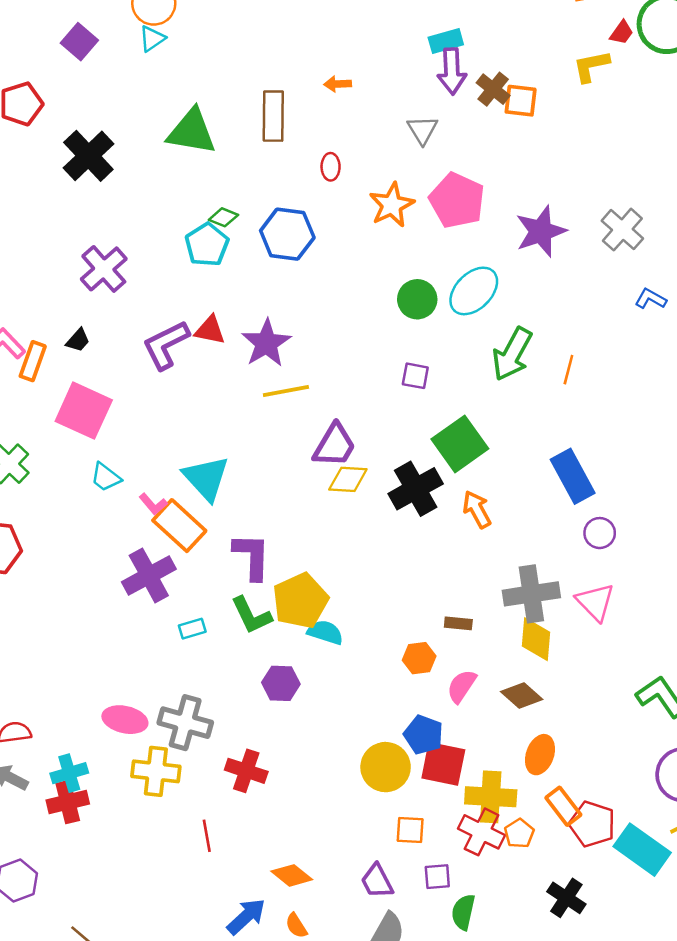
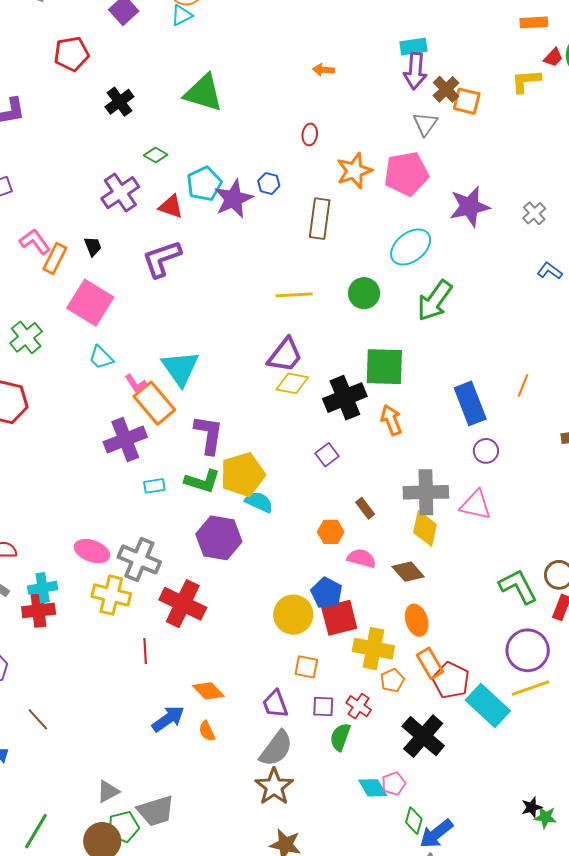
brown rectangle: (273, 116) -> (320, 219), moved
gray triangle: (422, 130) -> (425, 124), moved
black cross: (88, 156) -> (119, 102), size x0.7
pink pentagon: (457, 200) -> (406, 174), turned 30
green diamond: (223, 217) -> (156, 155), moved
gray cross: (622, 230) -> (534, 213), size x0.7
blue hexagon: (287, 234) -> (269, 183), size x0.5
green circle: (417, 299) -> (364, 293), moved
red triangle: (210, 330) -> (171, 207), moved
black trapezoid: (78, 340) -> (93, 246), turned -70
purple star: (266, 343) -> (233, 199), moved
orange line: (568, 370) -> (523, 385), moved
purple square: (415, 376) -> (327, 455), moved, turned 35
yellow line: (286, 391) -> (294, 295), moved
green square: (460, 444) -> (384, 367), turned 30
pink triangle: (595, 602) -> (476, 505), turned -40
green L-shape: (251, 615) -> (202, 481), turned -54
brown rectangle: (458, 623) -> (365, 508), turned 40
purple hexagon: (281, 683) -> (219, 538), size x1.5
pink semicircle: (462, 686) -> (361, 558), turned 64
orange ellipse: (540, 755) -> (417, 620), turned -44
red square: (443, 764) -> (339, 618), turned -33
red cross: (246, 771) -> (183, 604), size x1.4
red cross: (482, 832) -> (359, 706), moved, size x0.7
black cross: (566, 898) -> (423, 736), size x1.4

